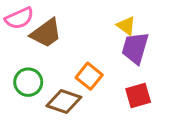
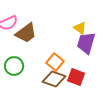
red square: (138, 96) -> (76, 77), moved, turned 36
brown diamond: (64, 101) -> (54, 79), moved

